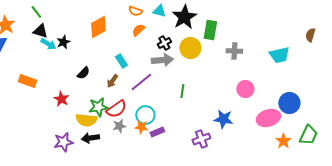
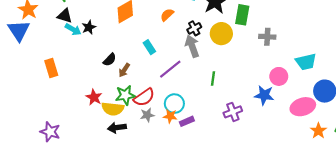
cyan trapezoid: (279, 55) -> (306, 62), moved
gray arrow: (162, 60) -> (192, 46), turned -105
orange rectangle: (27, 81) -> (51, 68), turned 54
brown arrow: (112, 81) -> (124, 70), moved
red star: (61, 99) -> (94, 97), moved
blue star: (223, 119) -> (264, 95), moved
purple cross: (201, 139) -> (233, 112), moved
purple star: (63, 142) -> (50, 132), moved, turned 30

